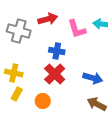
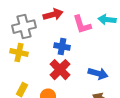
gray cross: (19, 31) -> (24, 27), turned -30
yellow cross: (14, 73) -> (19, 53), moved

